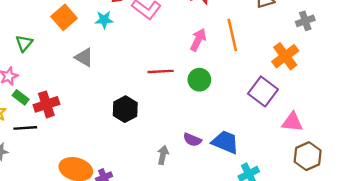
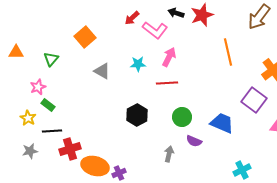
cyan star: (104, 20) -> (138, 64), moved
pink arrow: (198, 40) -> (169, 57), moved
green circle: (199, 80) -> (182, 117), moved
red cross: (46, 104) -> (70, 149), moved
blue trapezoid: (225, 142) -> (222, 123), moved

